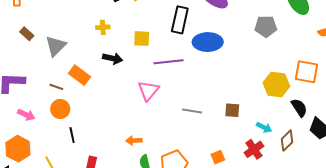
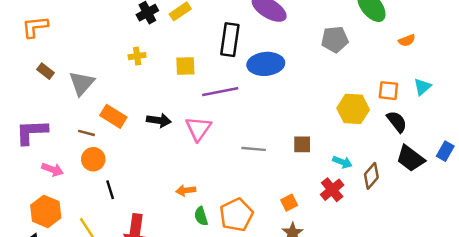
black arrow: (113, 58) -> (159, 120), moved
orange square: (306, 72) -> (388, 91), size x0.7
black semicircle: (299, 108) -> (397, 122), moved

